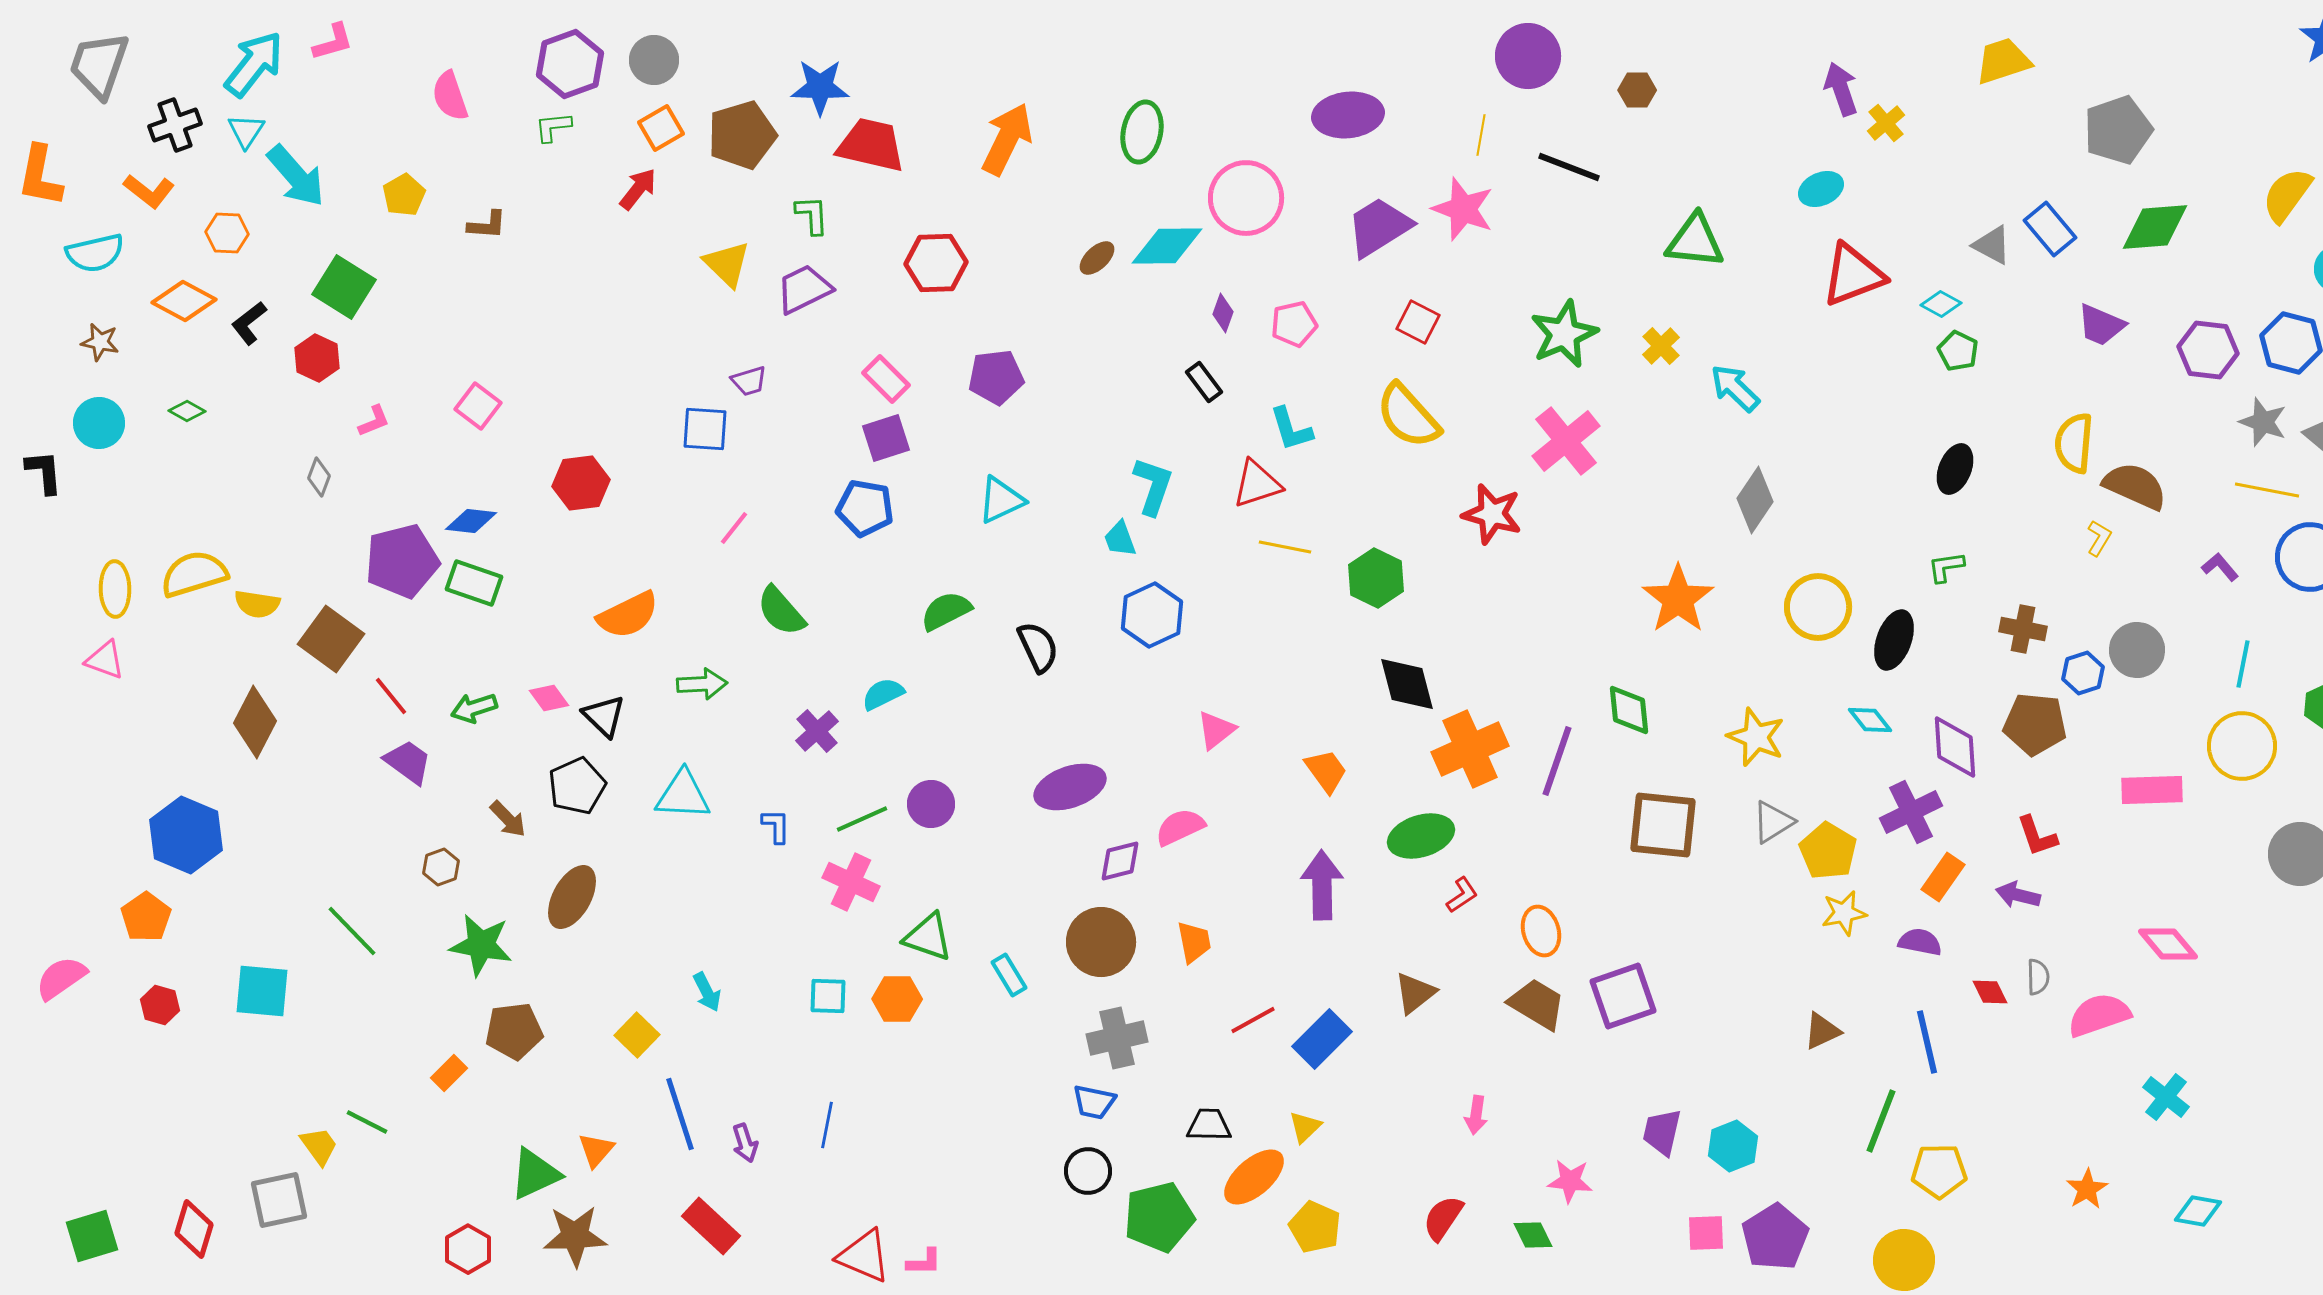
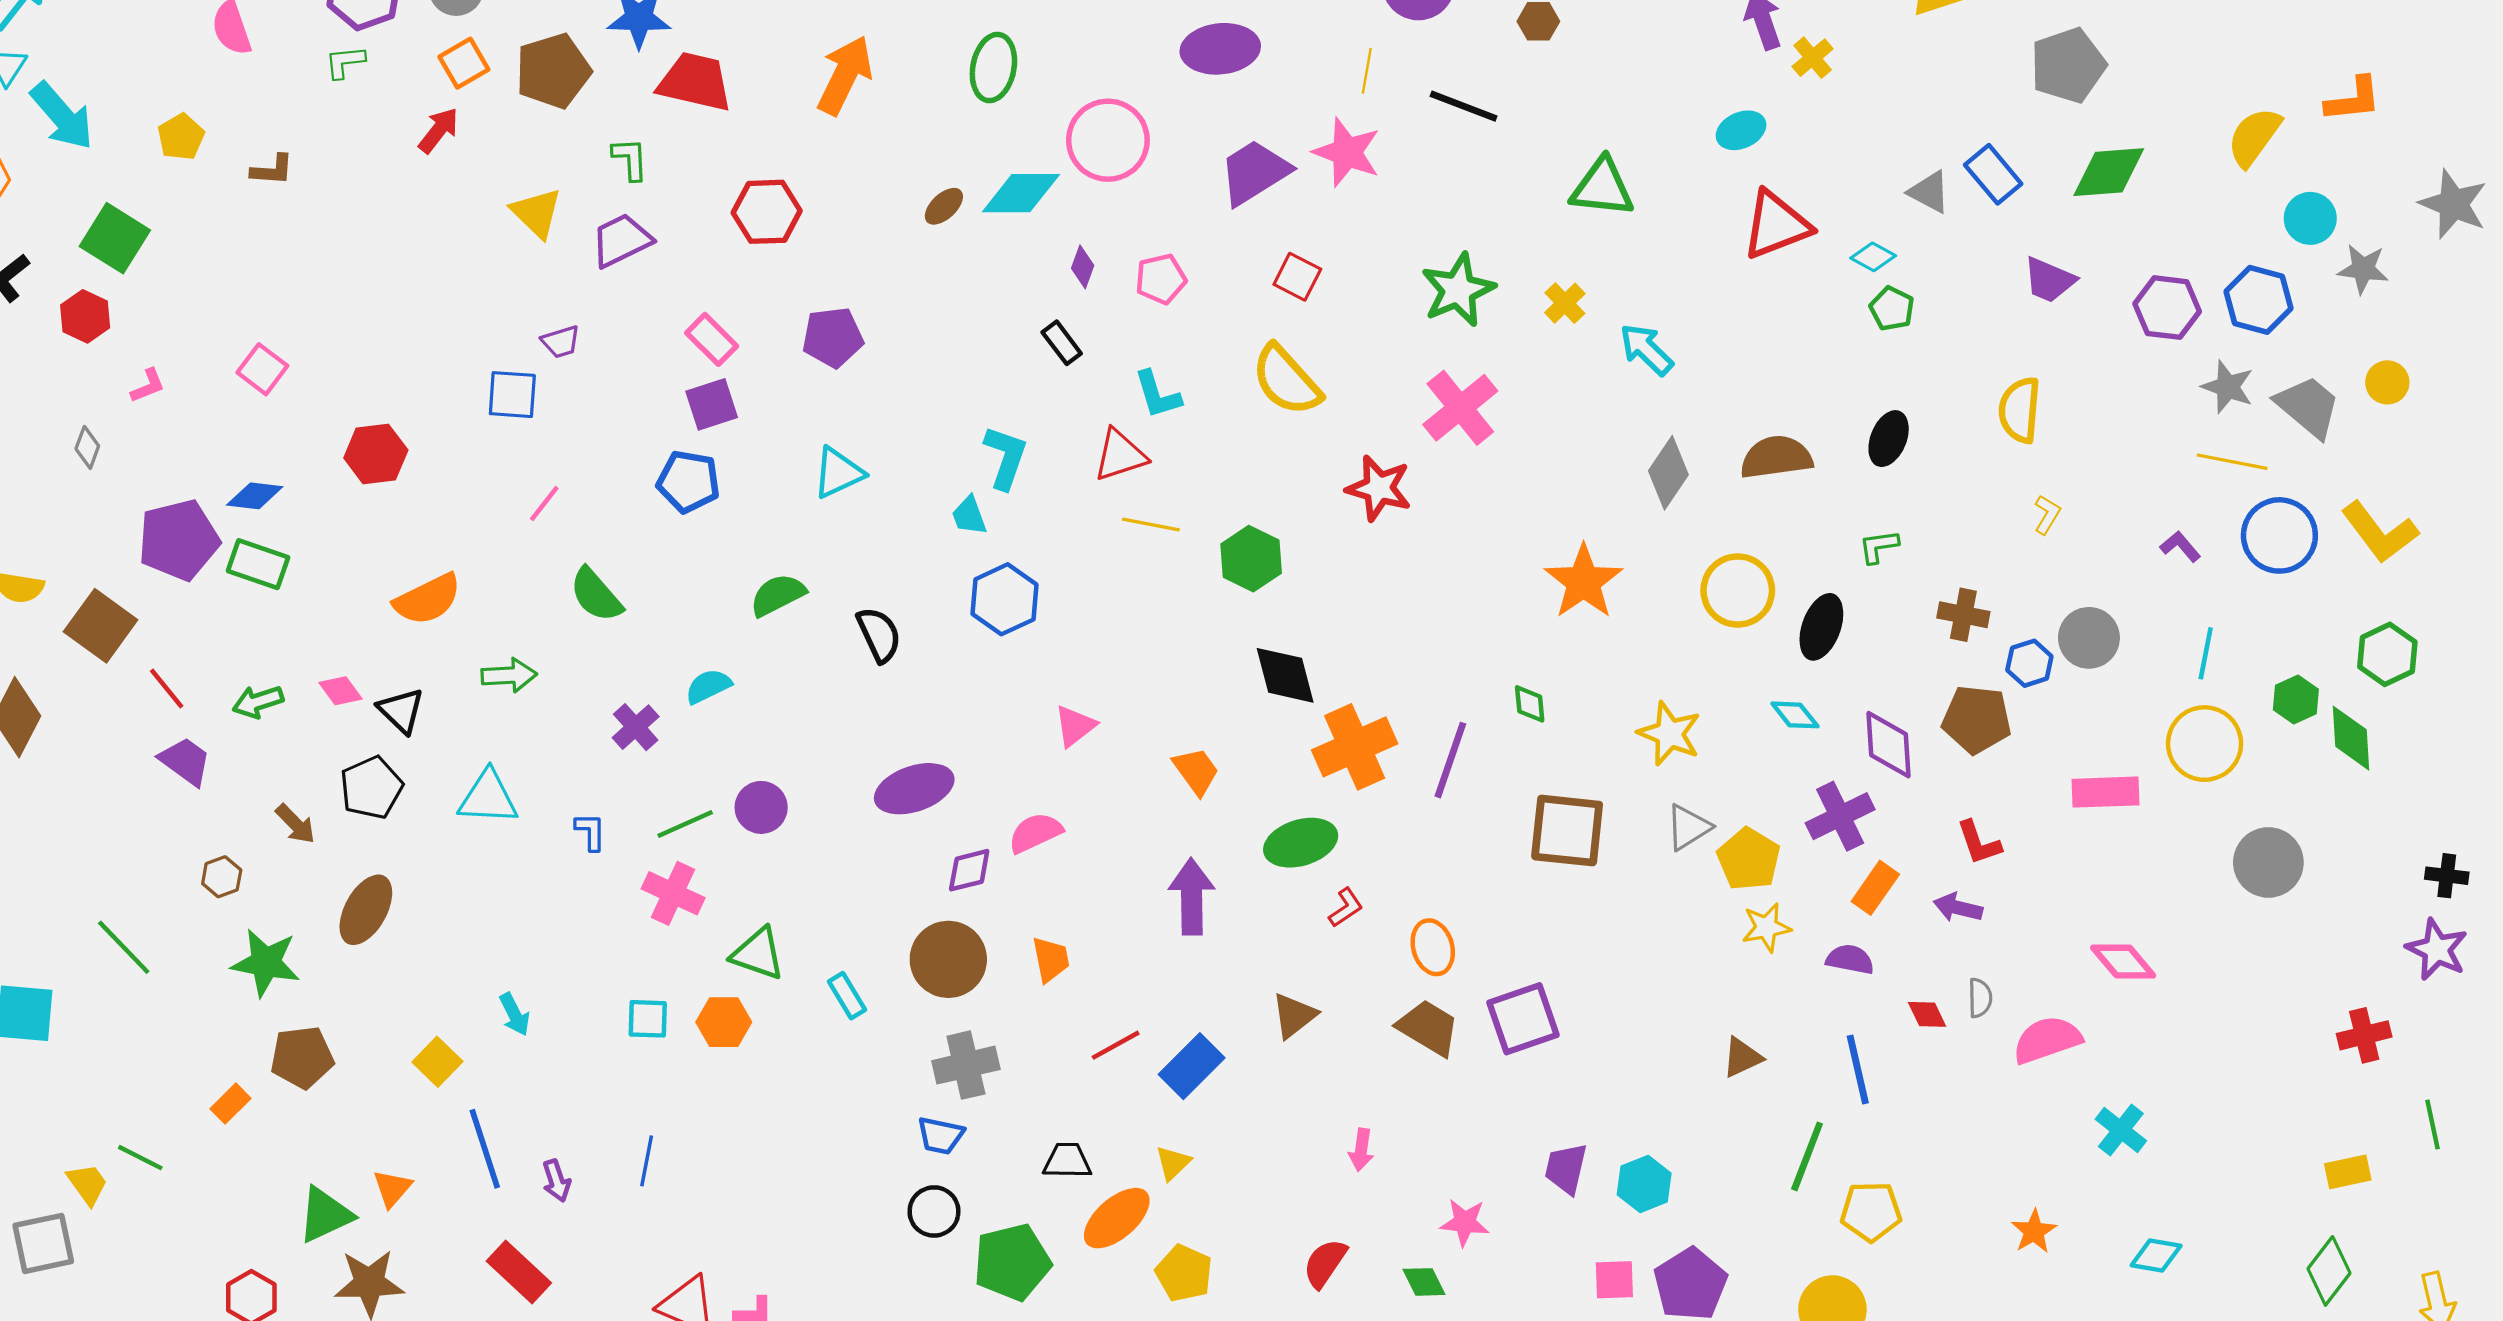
brown semicircle: (2135, 486) -> (1776, 457), moved, turned -32
green diamond: (1629, 710) -> (1530, 704), size x0.7

